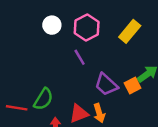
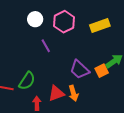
yellow rectangle: (130, 31) -> (100, 25), turned 30
purple line: (80, 57) -> (46, 46), moved

